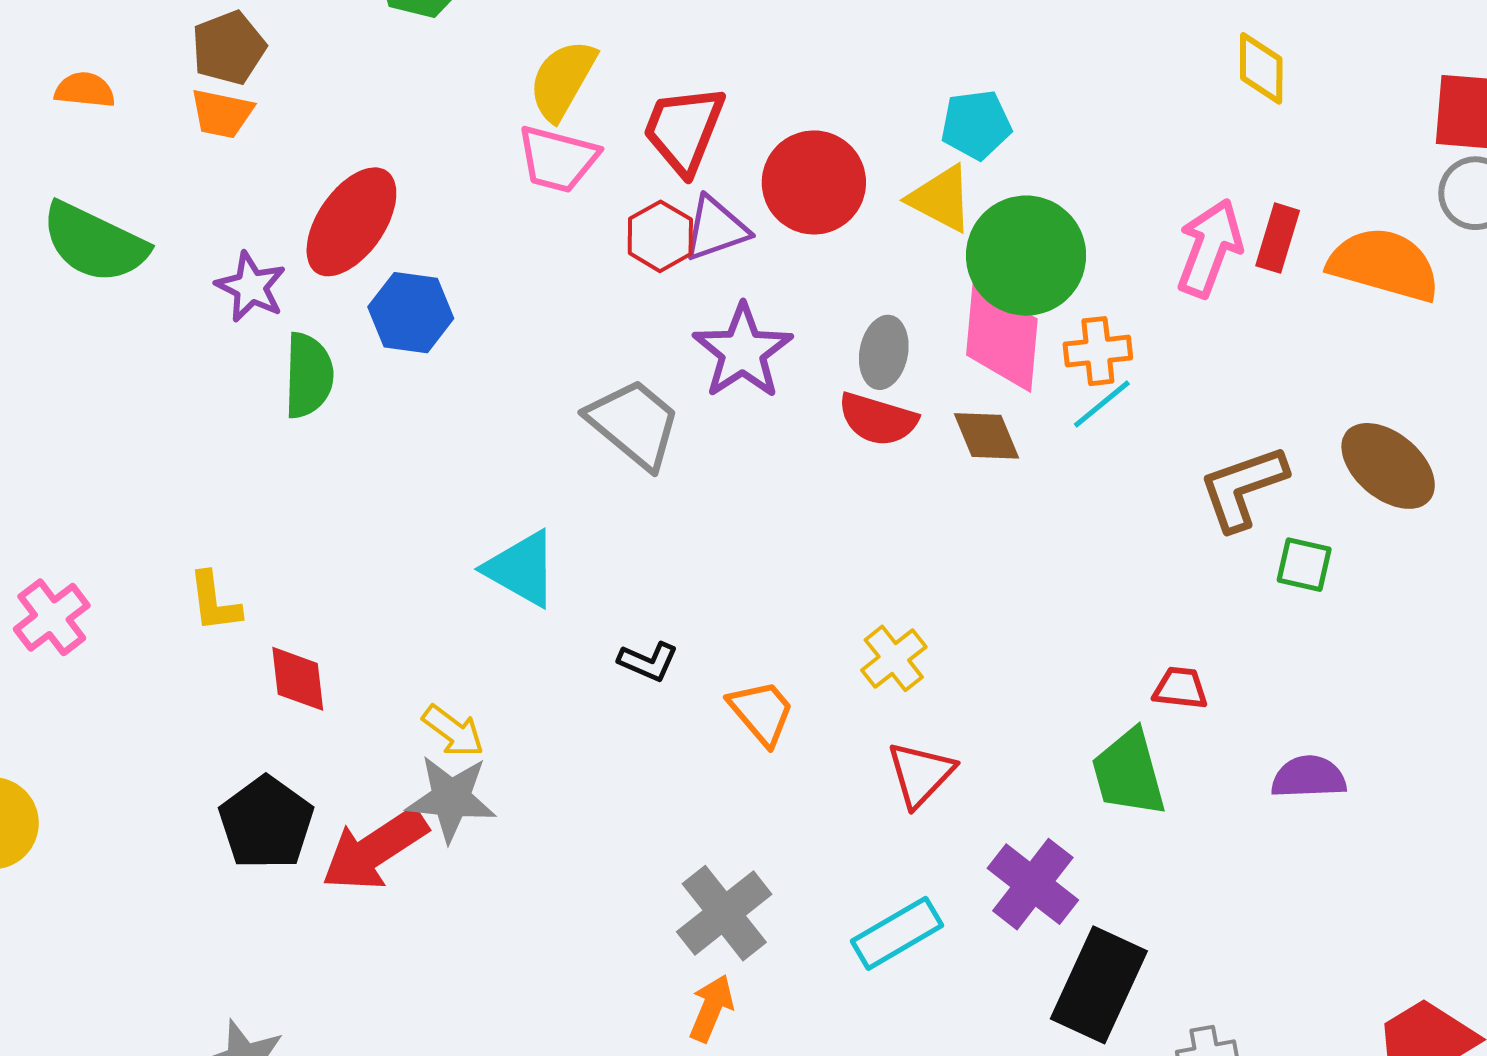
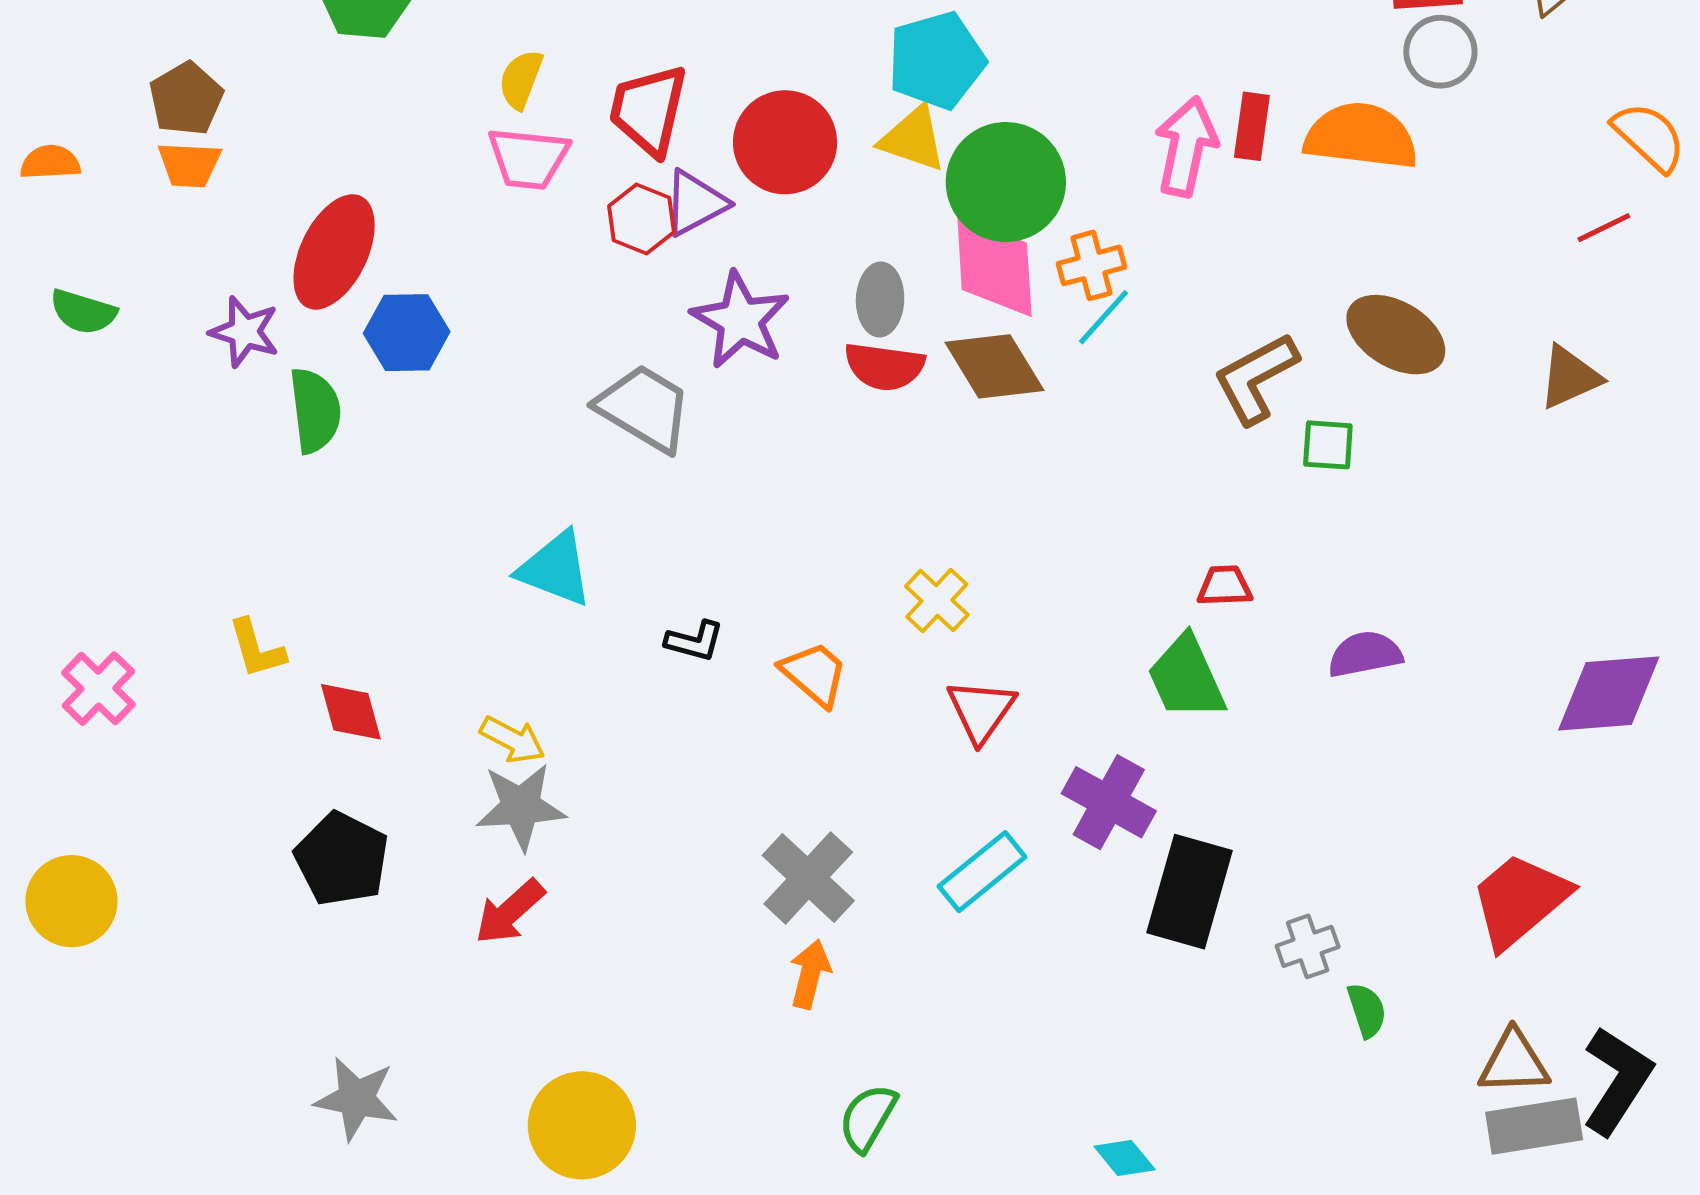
yellow semicircle: (562, 80) -> (521, 79), size x0.7
cyan pentagon: (976, 125) -> (936, 60), size x1.4
green semicircle: (94, 243) -> (83, 312), size x0.6
brown diamond: (986, 436) -> (994, 366), size x1.4
red arrow: (375, 850) -> (510, 912), moved, size x0.7

